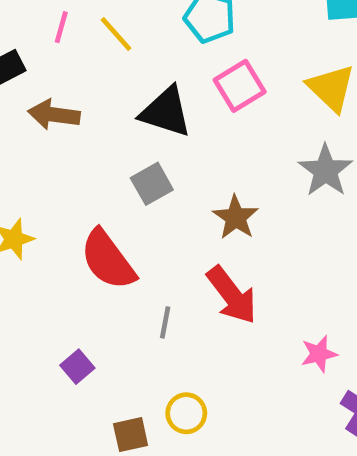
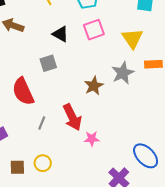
black triangle: (166, 112) -> (60, 34), size x0.7
brown star: (236, 217) -> (94, 86), moved
pink star: (319, 354) -> (92, 139), moved

